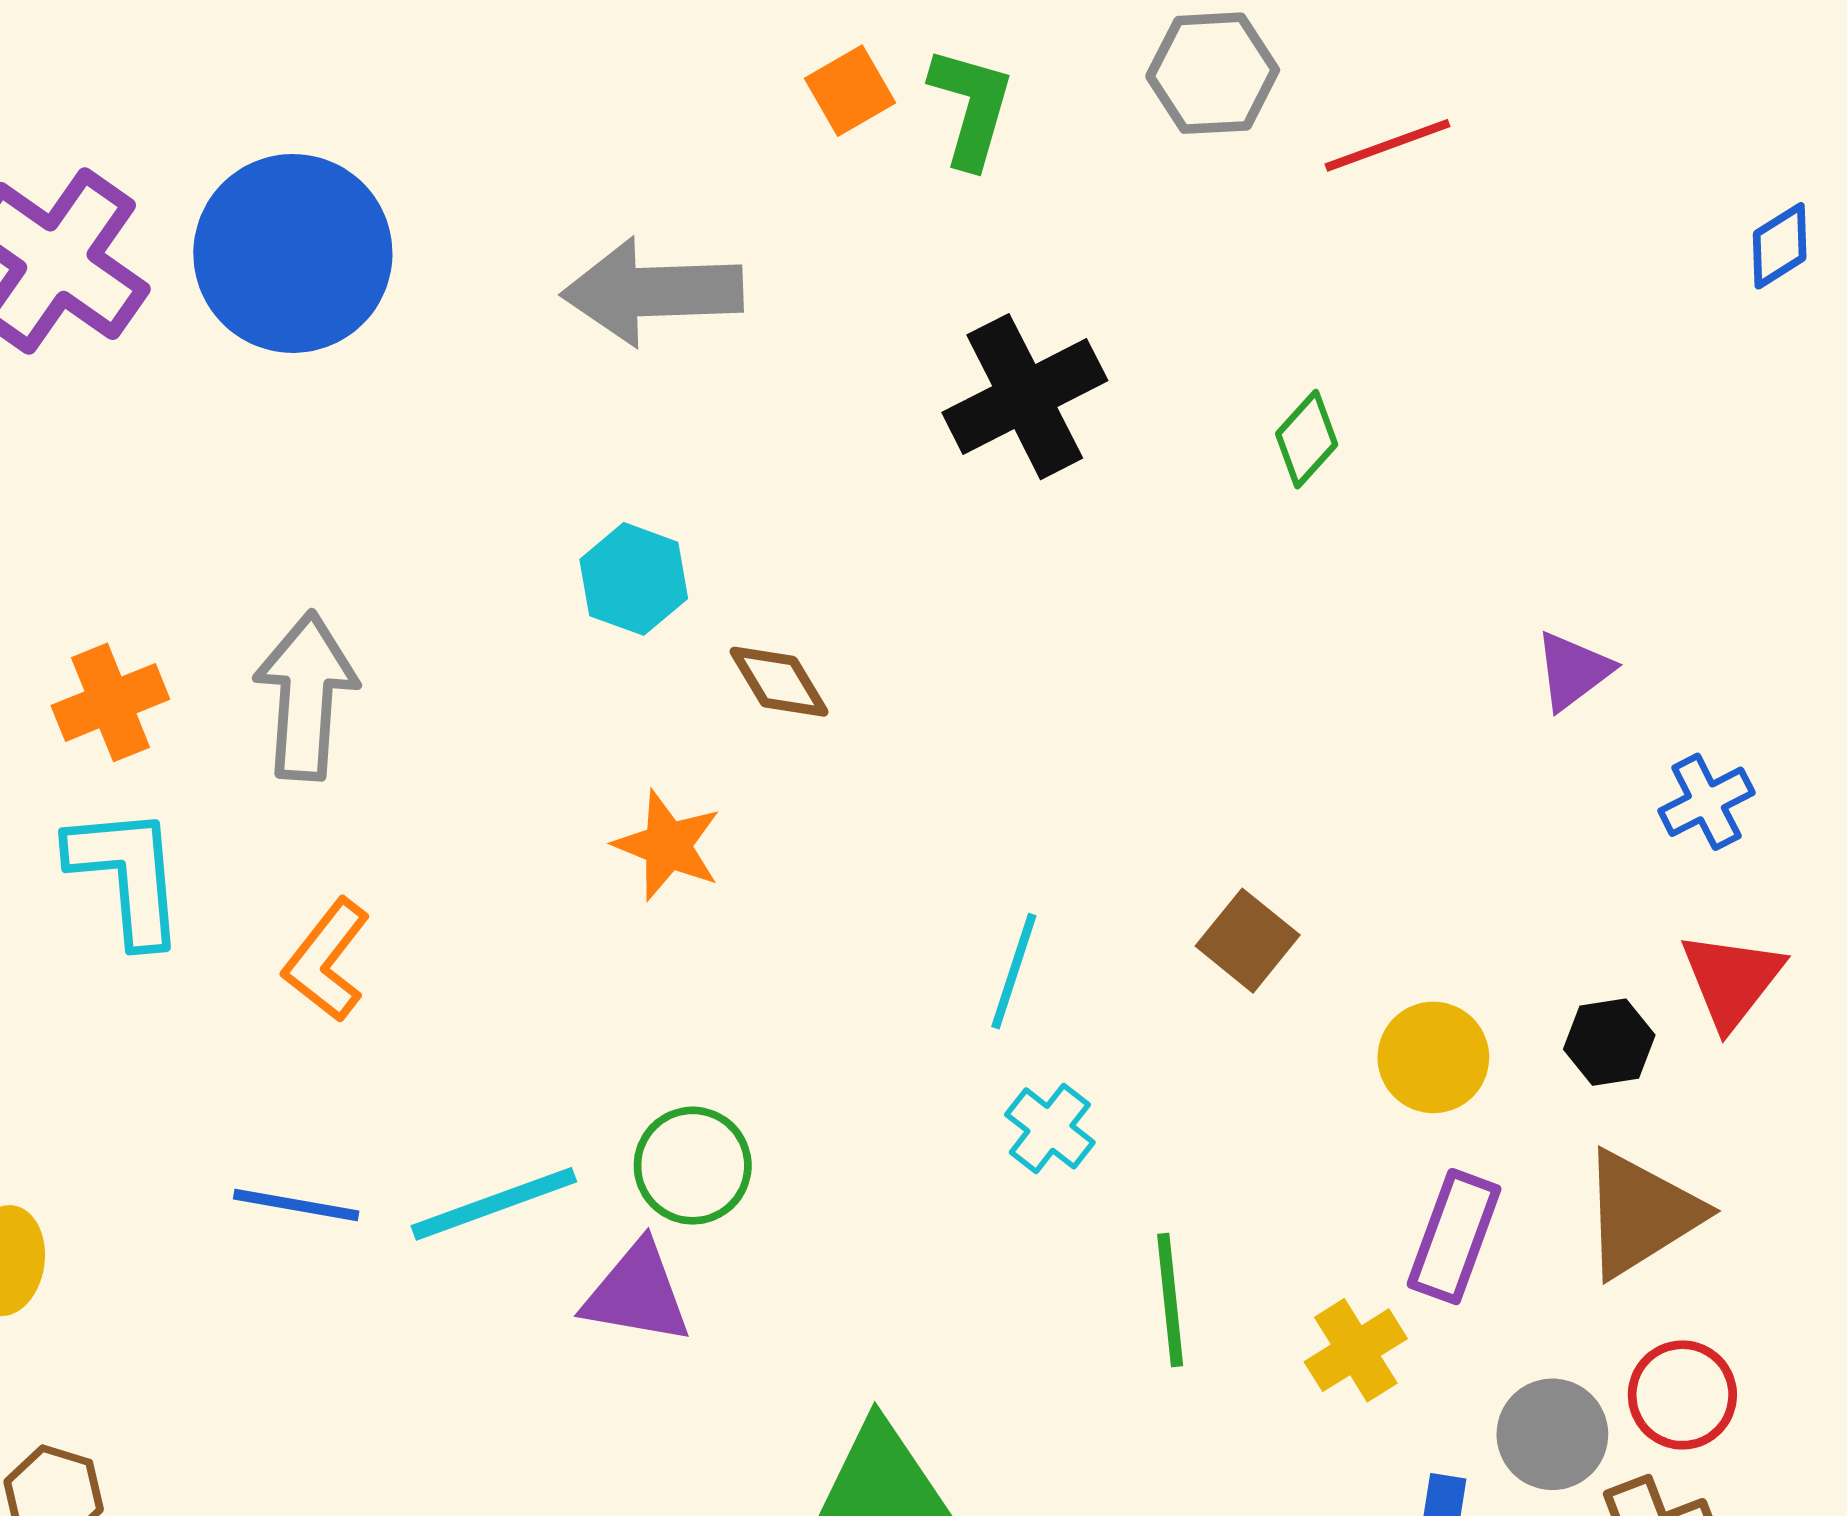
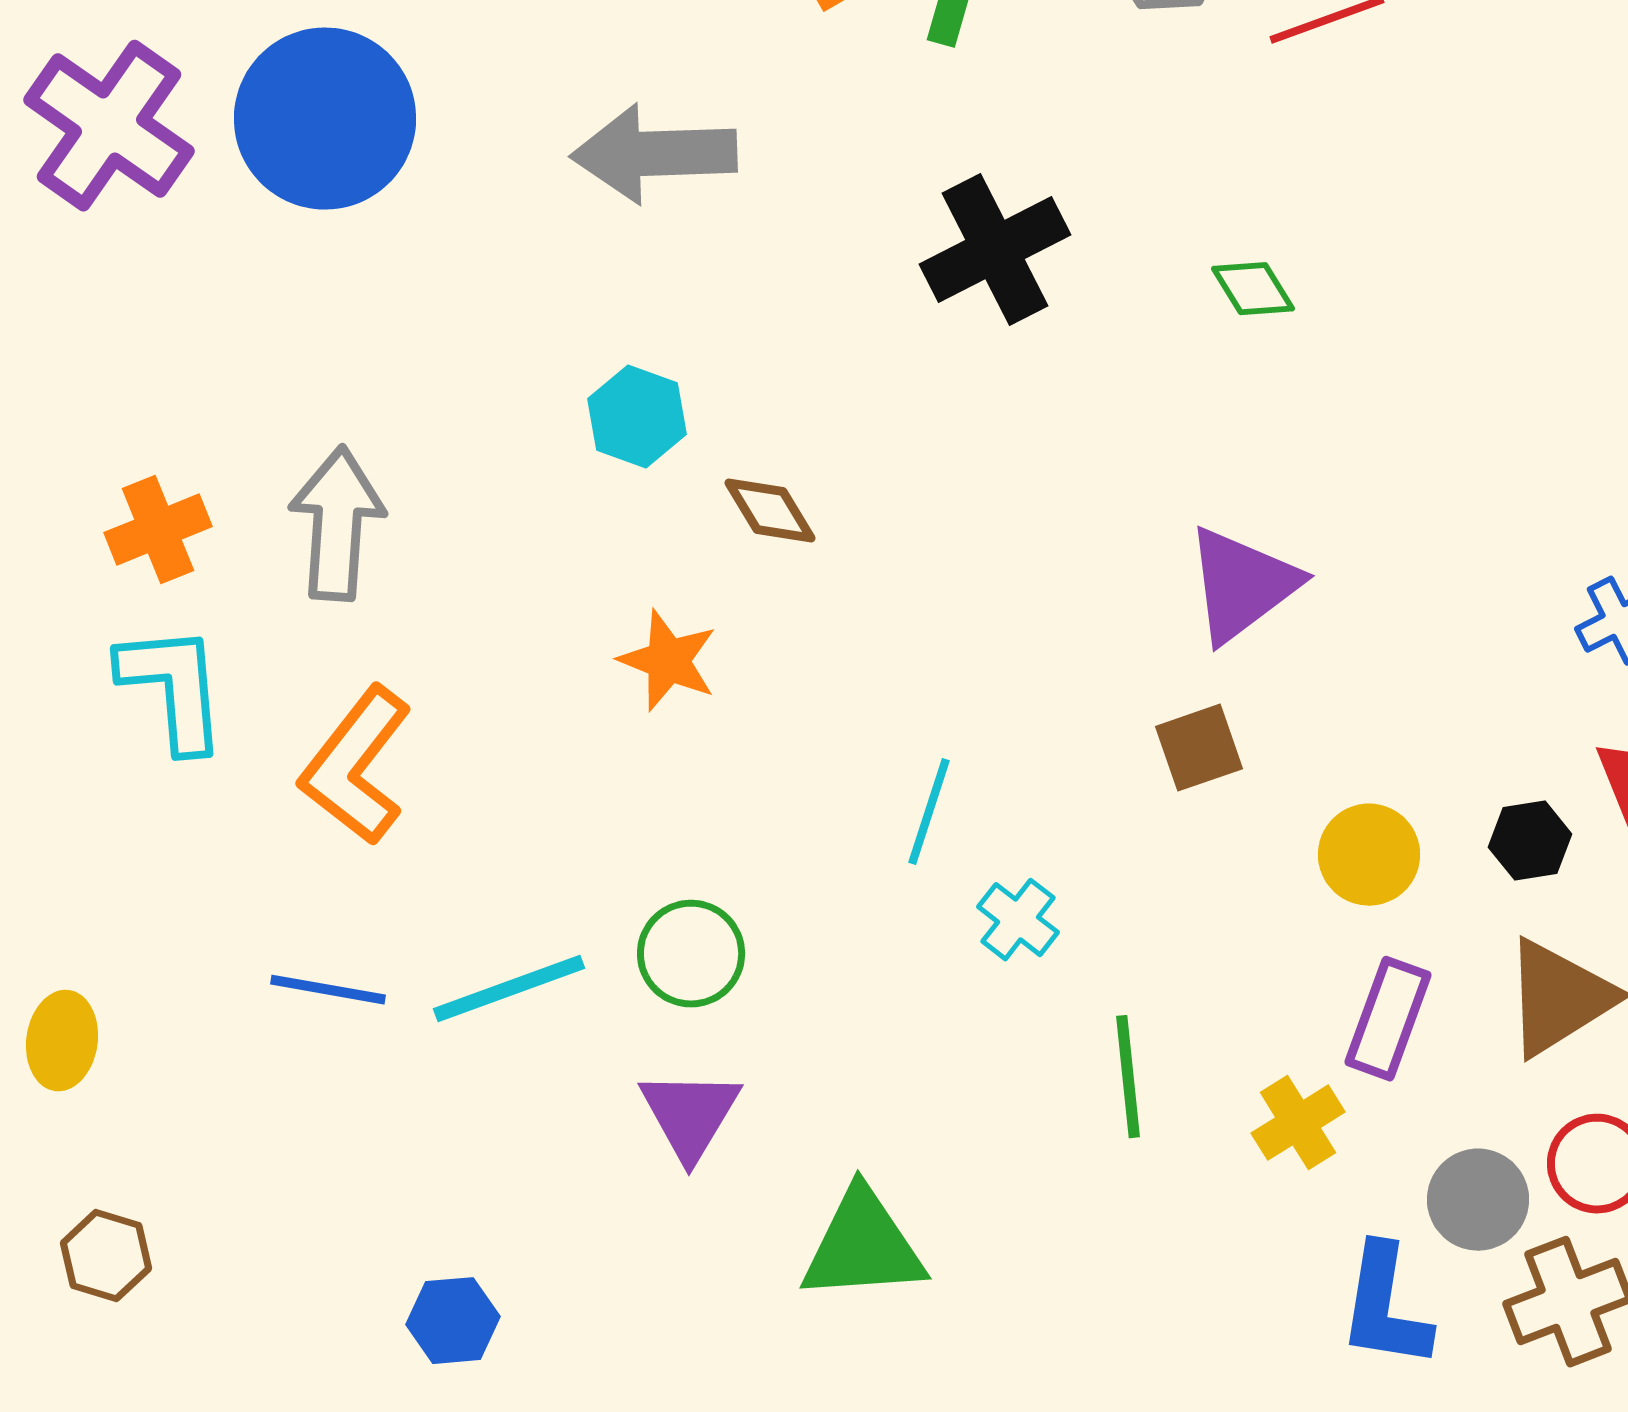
green diamond: (1307, 439) -> (1253, 289), turned -74
purple triangle: (1573, 671) -> (1242, 585), moved, size x1.6
brown square: (1248, 941) -> (1199, 748), turned 32
orange L-shape: (327, 960) -> (356, 766), size x1.4
cyan line: (1014, 971) -> (929, 812), moved
purple triangle: (637, 1293) -> (690, 1115), moved, turned 51

